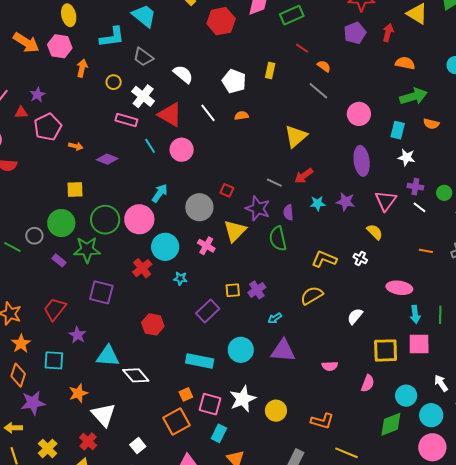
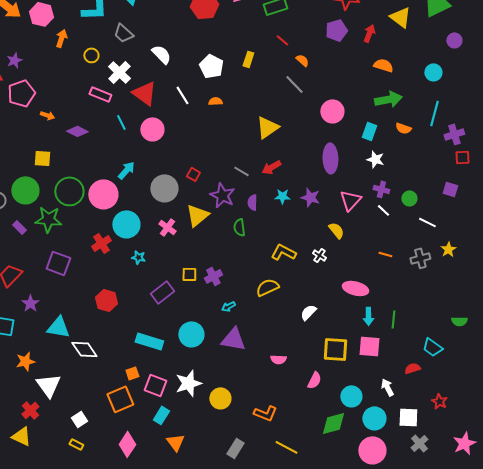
green semicircle: (278, 239) -> (239, 227), size x0.7

